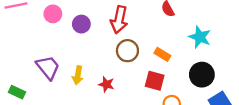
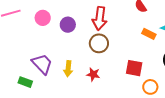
brown circle: (127, 51) -> (99, 43), moved
orange rectangle: (162, 54) -> (149, 34), moved
green rectangle: (17, 92) -> (25, 82), moved

